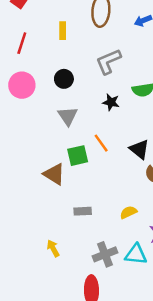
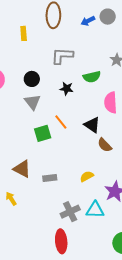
gray L-shape: (108, 61) -> (62, 56), turned 30
black circle: (64, 79) -> (32, 79), moved
brown triangle: (54, 174) -> (22, 169), moved
yellow arrow: (53, 248) -> (11, 199), moved

